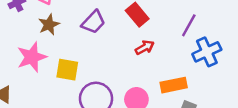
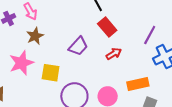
purple trapezoid: (93, 22) -> (78, 46), moved

